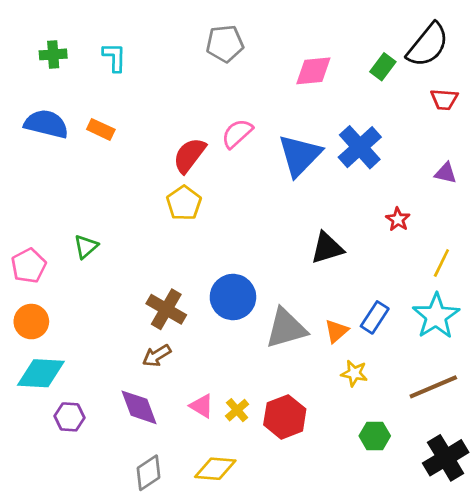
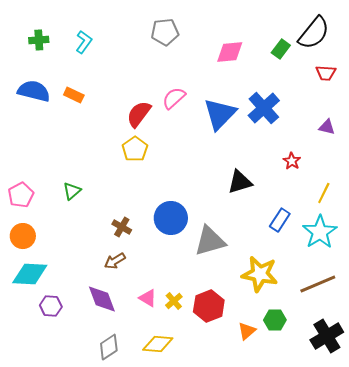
cyan L-shape: (114, 57) -> (84, 42), turned 35
green triangle: (86, 247) -> (72, 191), moved
brown cross: (166, 309) -> (122, 227), size x0.7
blue rectangle: (375, 317) -> (280, 220), moved
orange triangle: (337, 331) -> (247, 331), moved
yellow star: (354, 373) -> (260, 274), size x1.8

